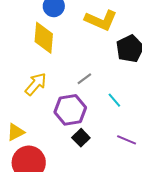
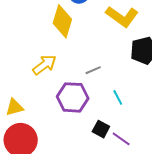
black square: (81, 138) -> (101, 129), moved, turned -30

